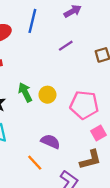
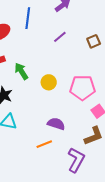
green arrow: (25, 92) -> (21, 71), moved
orange line: (35, 163) -> (44, 144), turned -63

